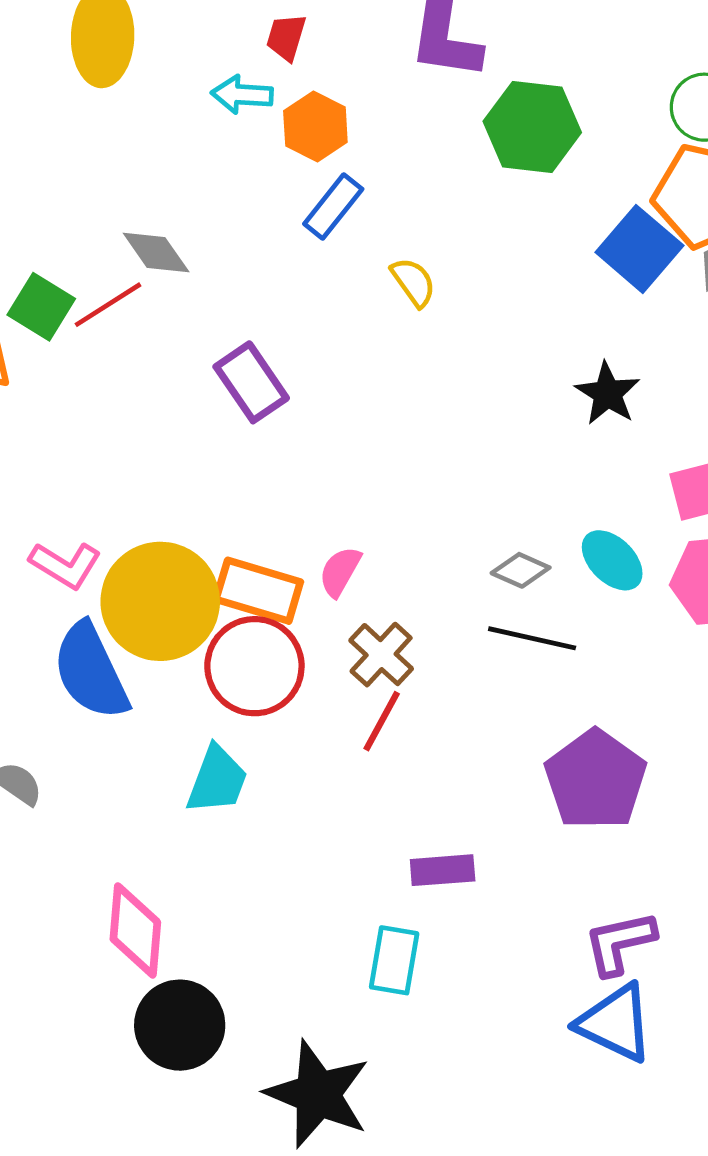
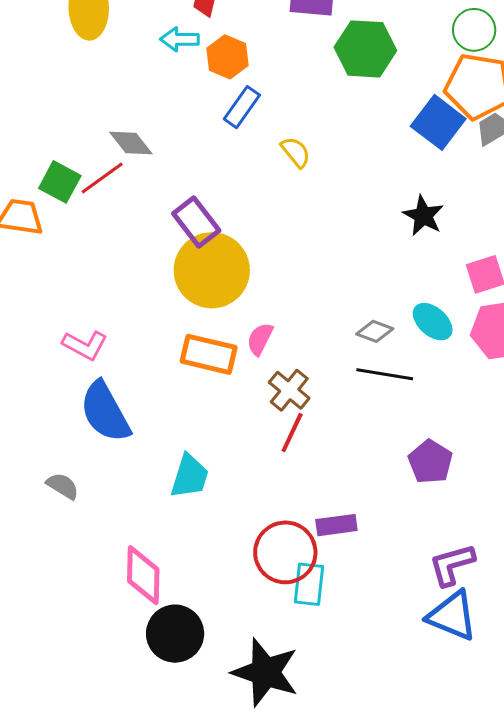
yellow circle: (160, 601) -> (212, 270), moved
red circle: (254, 666) -> (285, 552), moved
purple pentagon: (596, 780) -> (430, 462), size x0.7

